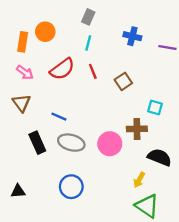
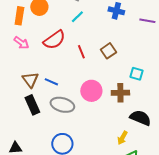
cyan line: (88, 43) -> (77, 17), turned 32
red line: (93, 71) -> (81, 52), moved
brown triangle: (21, 103) -> (30, 80), moved
pink circle: (110, 144) -> (91, 91), moved

